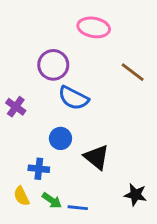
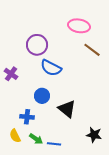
pink ellipse: (94, 27) -> (79, 26), moved

